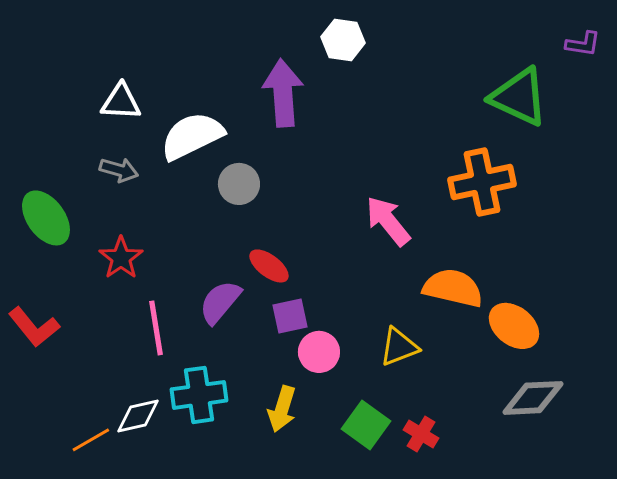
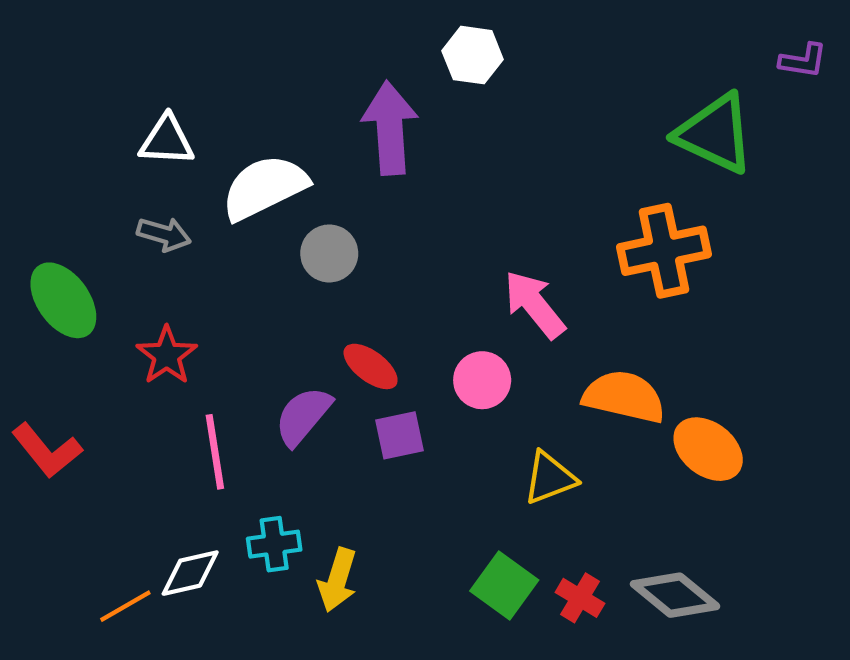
pink circle: (319, 352) -> (482, 380), moved
cyan cross: (199, 395) -> (274, 544), size x0.7
gray diamond: (533, 398) -> (675, 595), moved, turned 42
yellow arrow: (282, 409) -> (338, 580), moved

